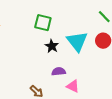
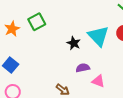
green square: (43, 23) -> (37, 22), moved, turned -36

